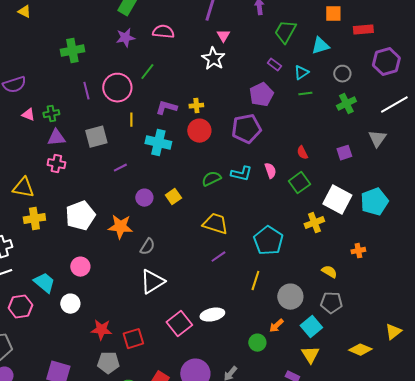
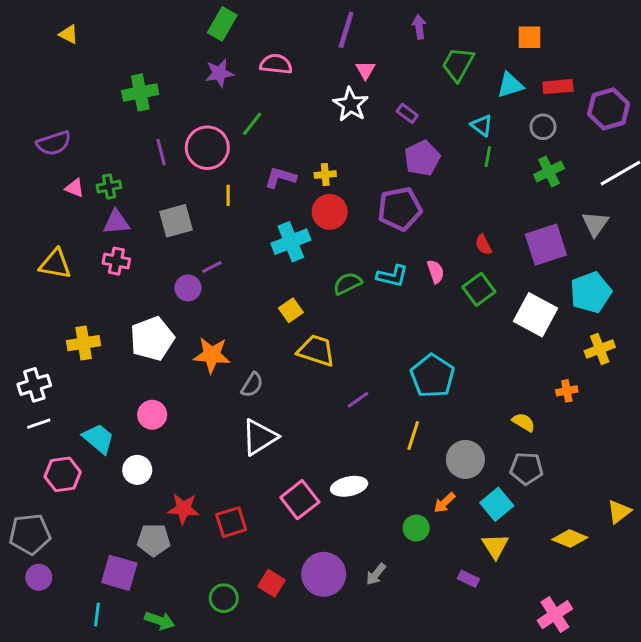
red rectangle: (363, 30) -> (558, 87), moved
purple rectangle: (274, 65) -> (407, 113), moved
cyan triangle: (301, 73) -> (482, 125), turned -49
green line: (305, 94) -> (488, 157), turned -72
cyan cross: (158, 143) -> (291, 242), moved, turned -35
purple square: (344, 153) -> (546, 245), size x1.8
yellow triangle: (23, 188) -> (55, 264), moved
purple circle: (144, 198) -> (188, 288), moved
cyan pentagon: (374, 202) -> (591, 292), moved
yellow cross: (314, 223) -> (600, 349), moved
yellow trapezoid: (215, 224) -> (316, 351), moved
gray pentagon: (108, 363) -> (154, 540), moved

